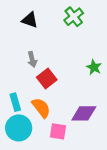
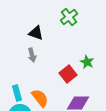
black triangle: (30, 20) -> (36, 33), moved
red square: (47, 79) -> (68, 74), moved

